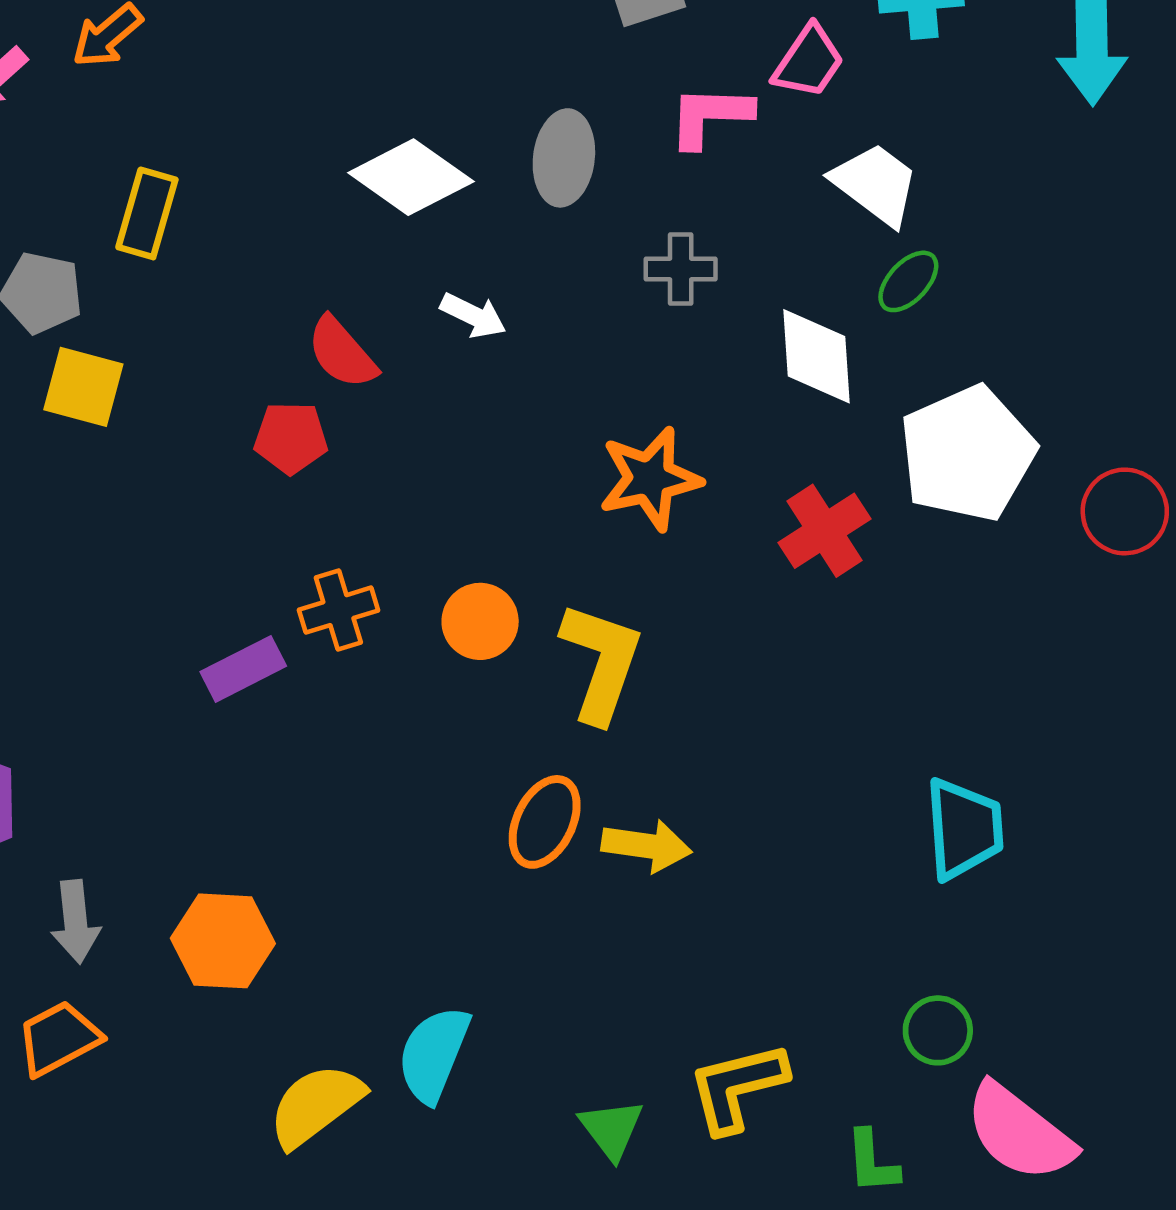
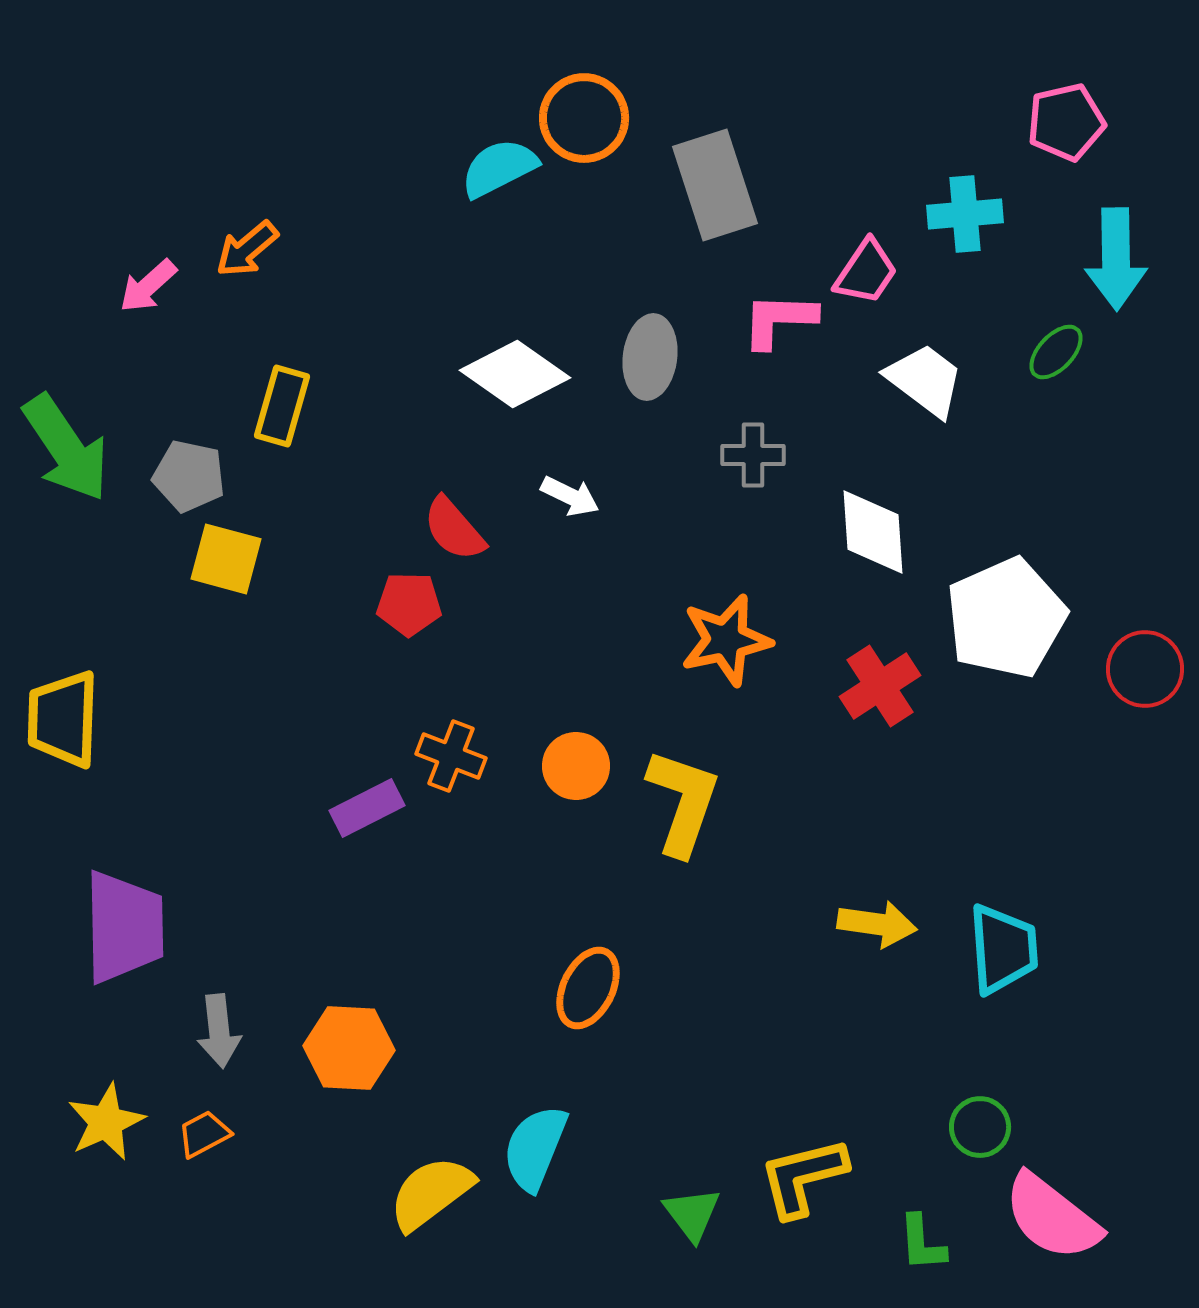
green ellipse: (908, 281) -> (1056, 352), moved
orange cross: (338, 610) -> (451, 756), turned 38
orange ellipse: (545, 822) -> (588, 988), moved
yellow arrow: (647, 846) -> (877, 924), moved
orange trapezoid: (59, 1038) -> (204, 1134), size x0.7

